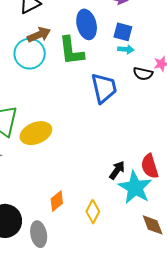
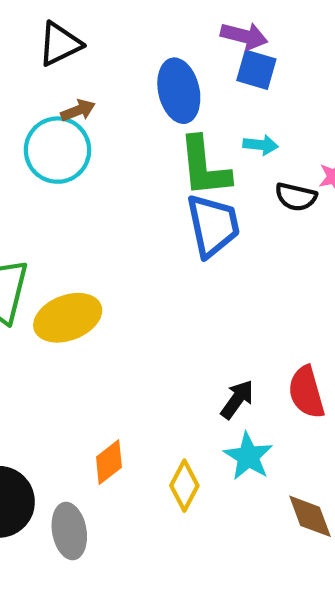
blue square: (123, 32) -> (256, 70), moved
brown arrow: (39, 35) -> (78, 110), size x0.7
green L-shape: (71, 51) -> (204, 167), moved
cyan star: (135, 188) -> (248, 456), moved, size x0.7

